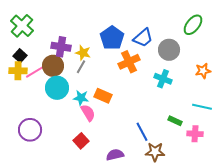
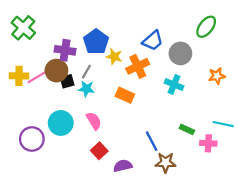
blue pentagon: (112, 38) -> (96, 42), moved
yellow star: (83, 53) -> (114, 57), moved
black square: (20, 56) -> (67, 81), moved, turned 32
cyan circle: (57, 88) -> (61, 123), moved
orange rectangle: (103, 96) -> (125, 95), moved
cyan star: (81, 98) -> (86, 89), moved
cyan line: (202, 107) -> (223, 124), moved
red square: (81, 141) -> (99, 151), moved

